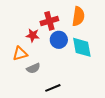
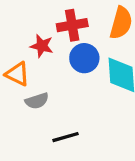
orange triangle: (20, 54) -> (17, 74), turned 35

